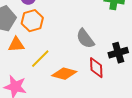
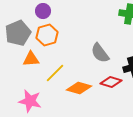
red diamond: (96, 68) -> (111, 82), turned -70

